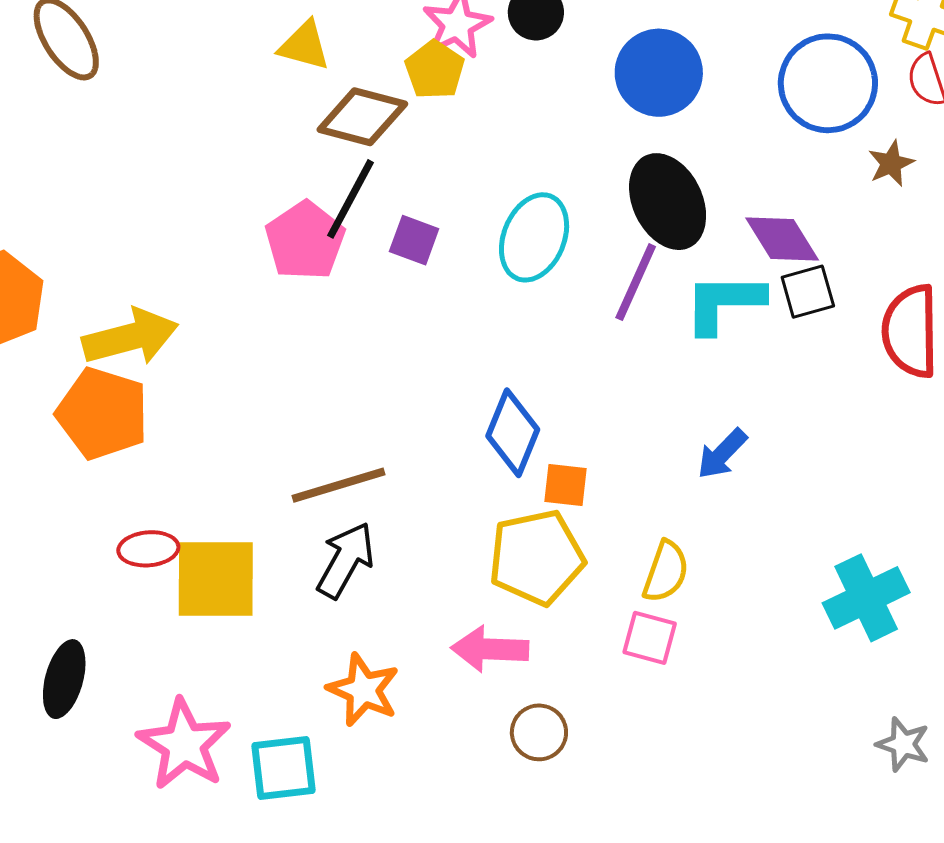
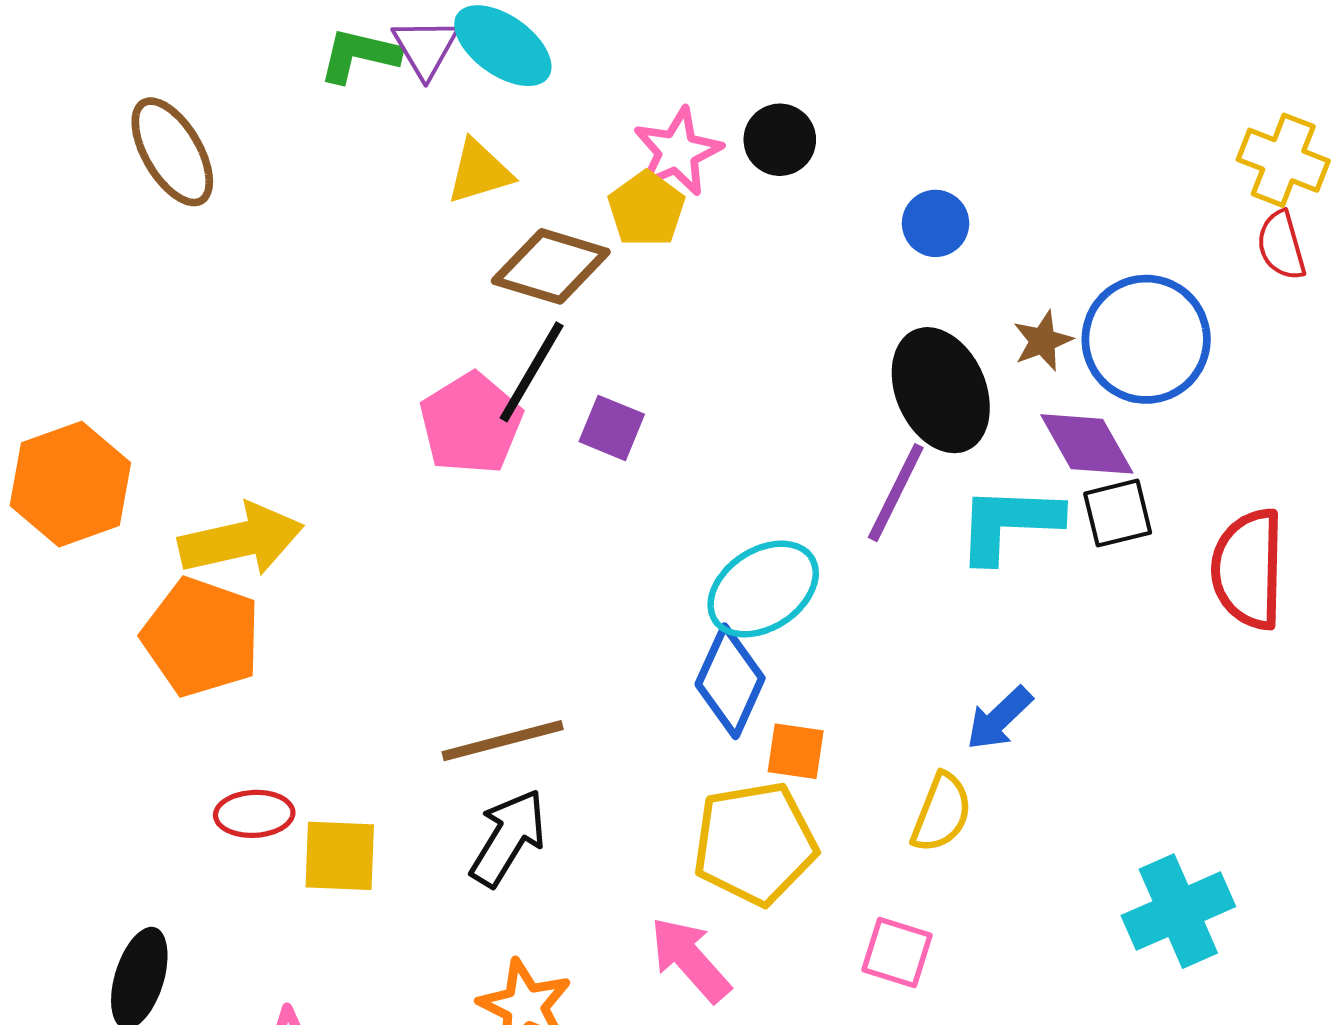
yellow triangle: (304, 46) -> (479, 172), turned -34
blue circle: (659, 73) -> (936, 223), size x0.6
blue circle: (828, 83) -> (1146, 339), moved
brown star: (891, 163) -> (1043, 341), moved
cyan ellipse: (534, 237) -> (763, 589), moved, turned 32
yellow semicircle: (666, 572) -> (942, 813), moved
yellow square: (216, 579) -> (340, 856), size x0.7
pink arrow: (490, 649) -> (690, 959), turned 44

